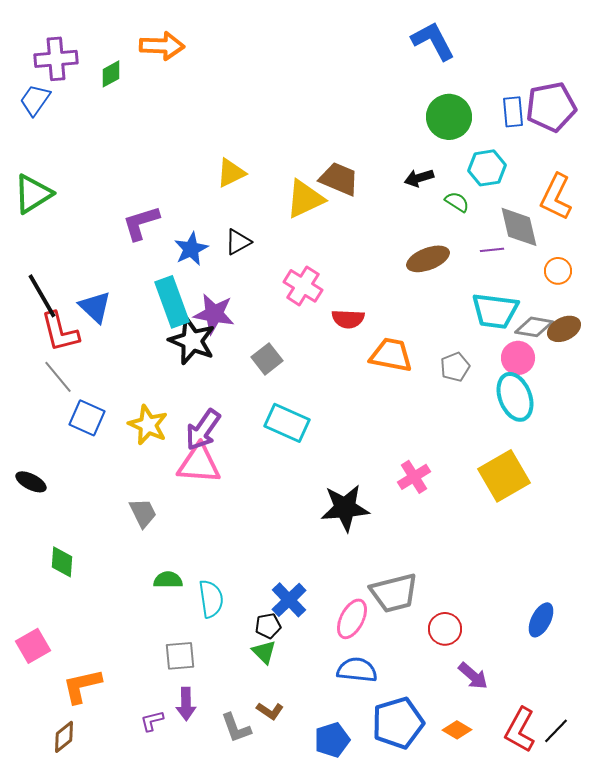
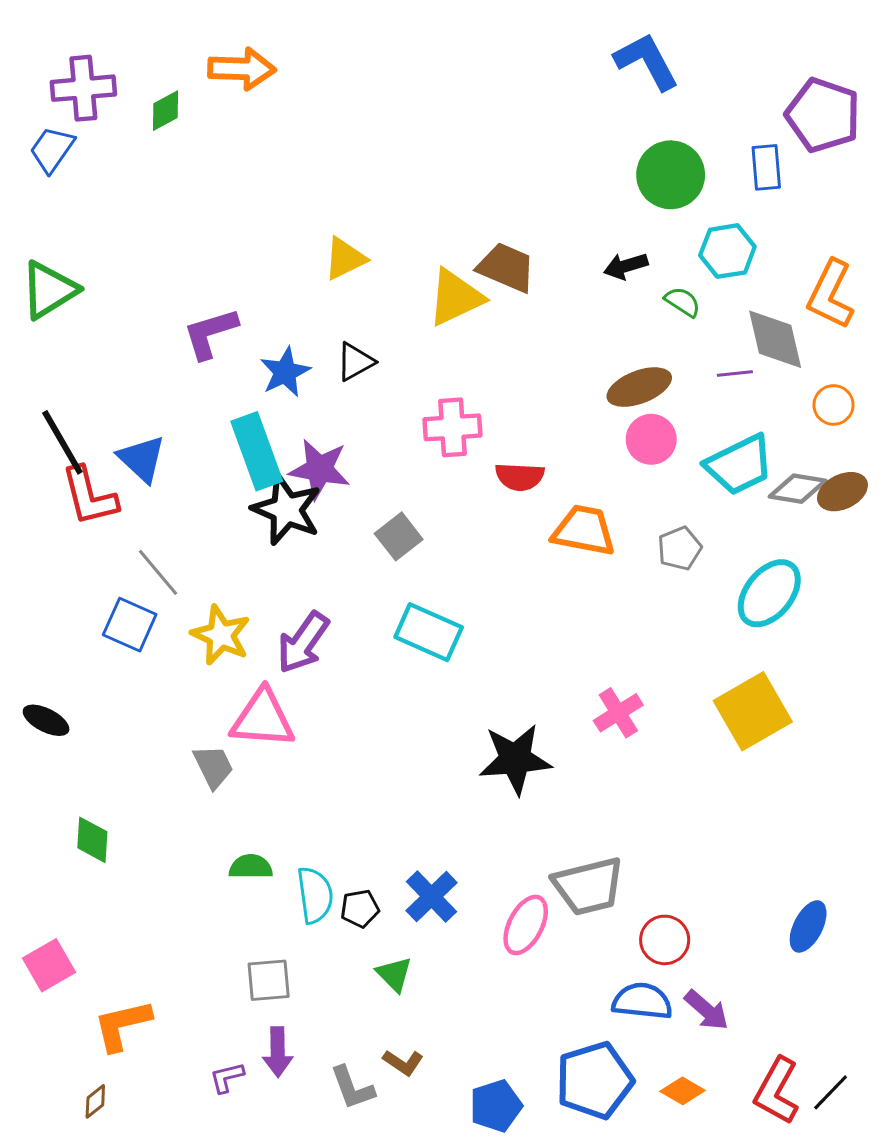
purple pentagon: (551, 107) -> (823, 115), moved, turned 30
pink cross: (303, 286) -> (452, 427), turned -36
cyan trapezoid: (495, 311) -> (739, 465), turned -33
pink circle: (518, 358) -> (651, 439), moved
gray line: (58, 377) -> (158, 572), moved
cyan ellipse: (515, 397) -> (769, 593), turned 60
pink triangle: (199, 464) -> (263, 719), moved
black pentagon: (268, 626) -> (360, 909), moved
blue semicircle: (357, 670) -> (642, 1001), moved
brown diamond: (64, 737) -> (95, 1101), size x0.7

